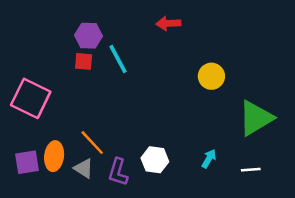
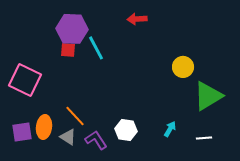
purple hexagon: (88, 36) -> (72, 29), size x1.4
yellow circle: (211, 76) -> (183, 67), moved
purple L-shape: (118, 172) -> (96, 140), turned 130

